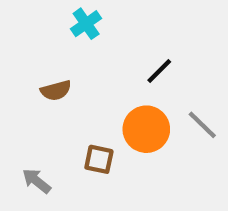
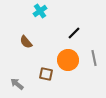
brown semicircle: (56, 90) -> (26, 42), turned 64
gray line: (202, 125) -> (94, 58), turned 35

